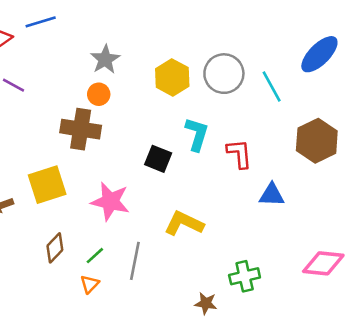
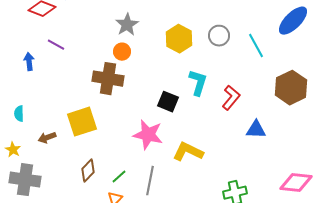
gray circle: (224, 74) -> (219, 36), size x0.7
red L-shape: (239, 154) -> (231, 98), turned 45
pink star: (110, 201) -> (148, 135), moved

